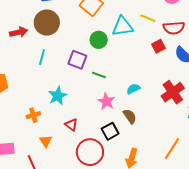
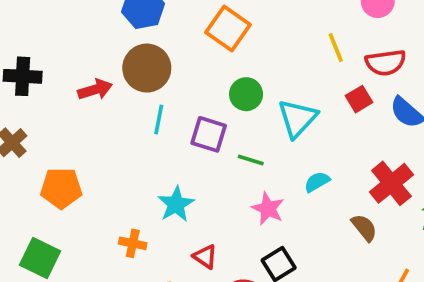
yellow line: (148, 18) -> (336, 48), turned 49
cyan triangle: (122, 27) -> (297, 118), moved, turned -35
cyan line: (42, 57) -> (159, 119), moved
orange cross: (33, 115) -> (133, 243), turned 32
brown semicircle: (130, 116) -> (364, 228), moved

